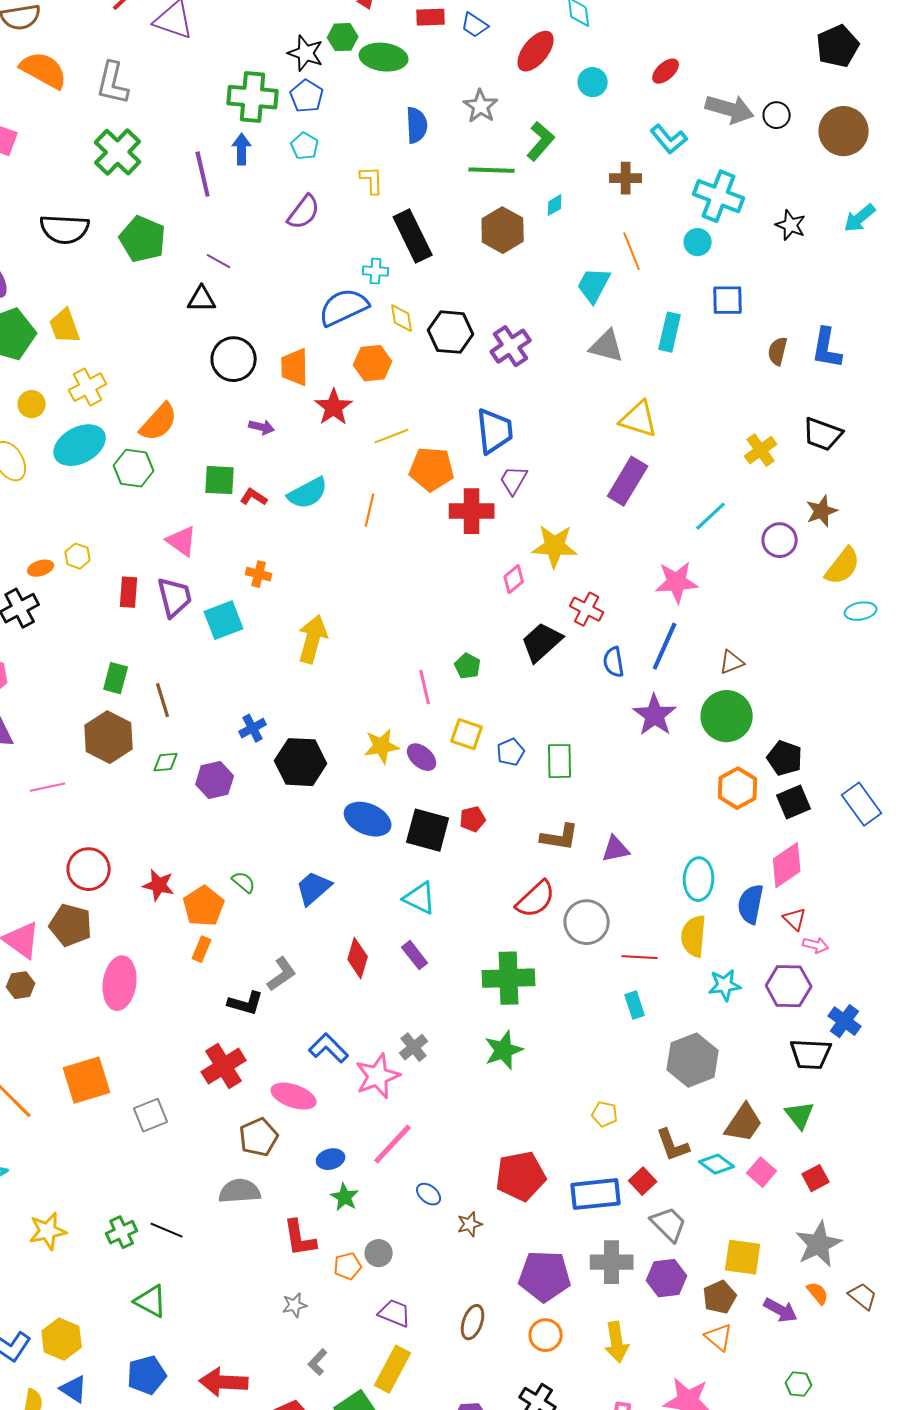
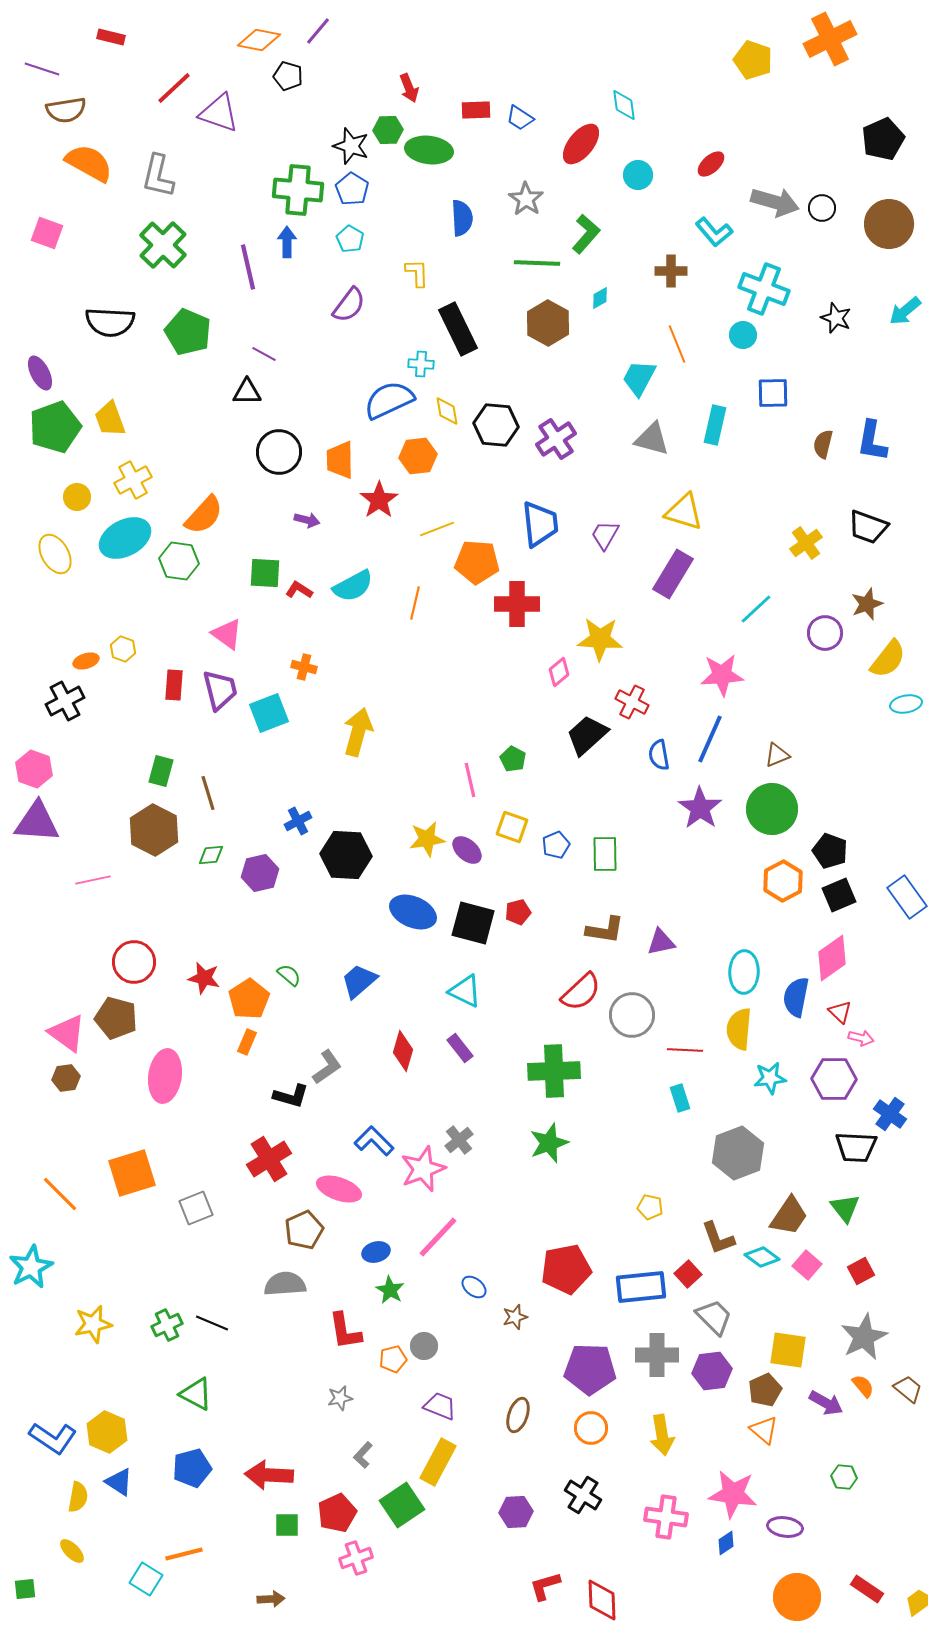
purple trapezoid: (514, 480) -> (605, 535), moved

